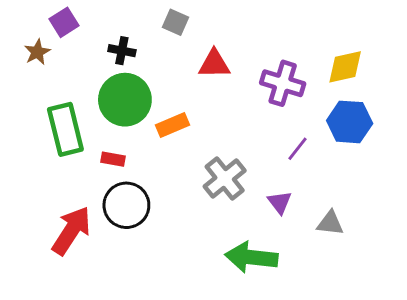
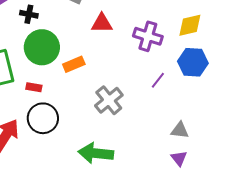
black cross: (122, 51) -> (29, 14), moved
purple triangle: (280, 202) -> (179, 158), moved
green arrow: (251, 257) -> (96, 153), moved

